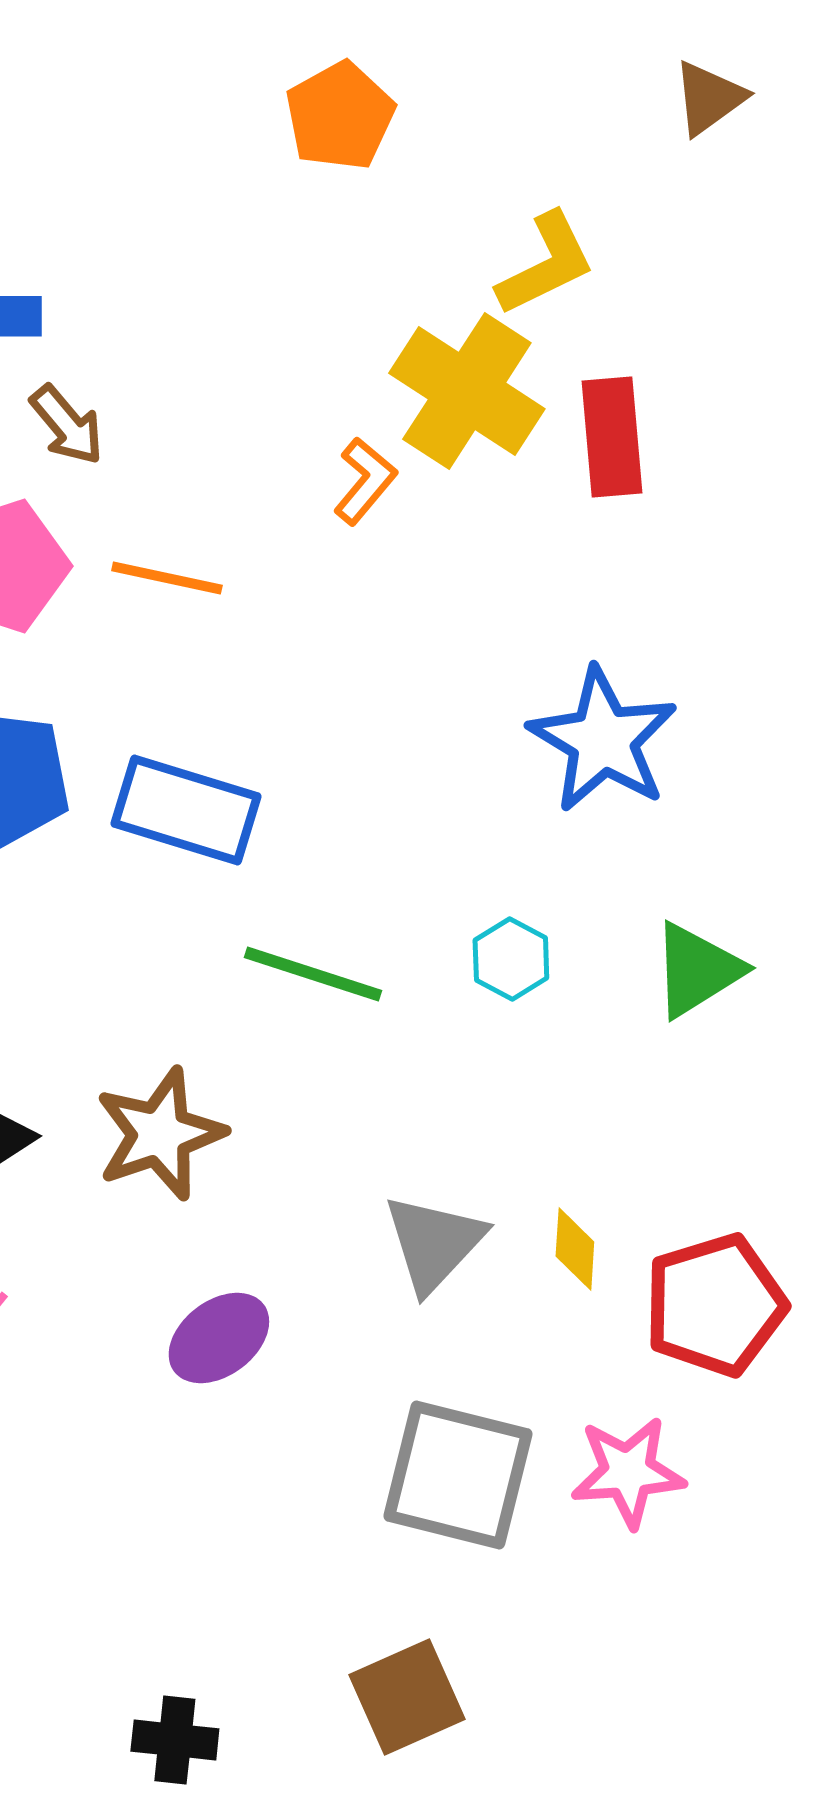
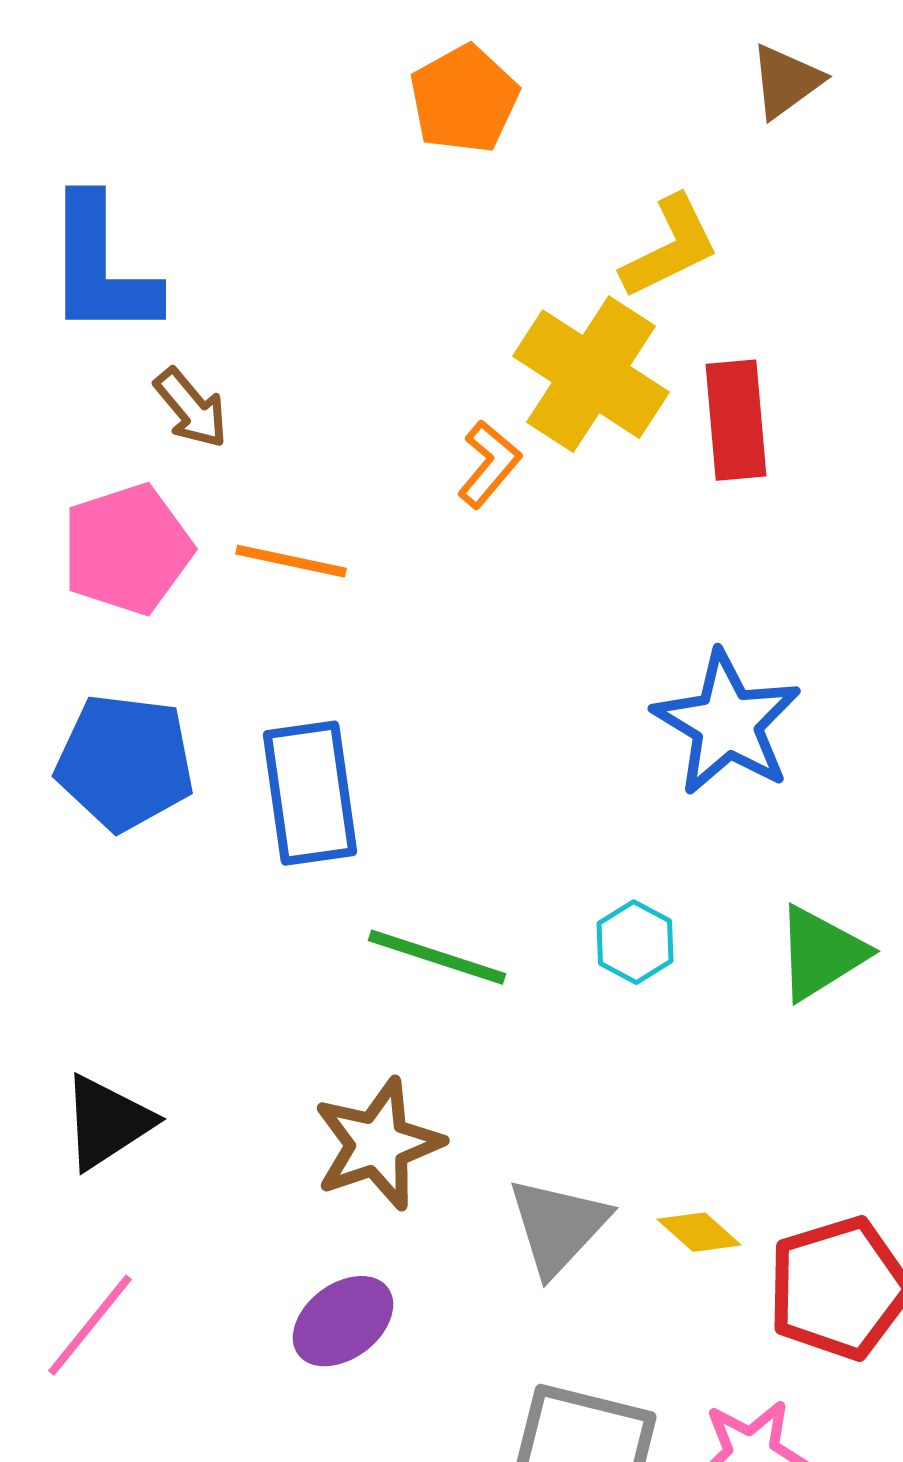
brown triangle: (709, 98) -> (786, 81), moved
blue rectangle: (186, 810) -> (310, 793), turned 65
brown star: (160, 1134) -> (378, 1144), moved
yellow diamond: (575, 1249) -> (699, 1232), turned -52

